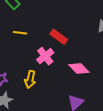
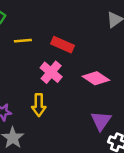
yellow line: (20, 33) -> (23, 41), moved

